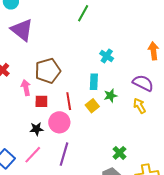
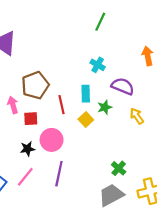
green line: (83, 13) -> (100, 22), moved
purple semicircle: (143, 83) -> (123, 86), moved
red line: (69, 101) -> (62, 105), moved

